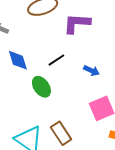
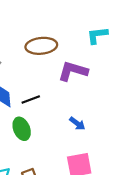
black line: (56, 60) -> (31, 100), moved

